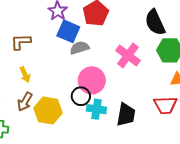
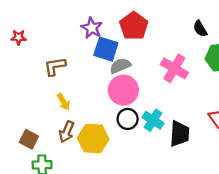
black semicircle: (155, 22) -> (200, 29), size x0.6
pink circle: (92, 80) -> (123, 90), moved
cyan cross: (96, 109) -> (153, 120), moved, turned 30

